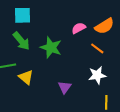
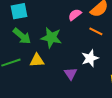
white star: (97, 75) -> (90, 58), moved
yellow triangle: (26, 77) -> (37, 60), moved, turned -35

